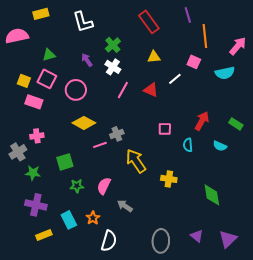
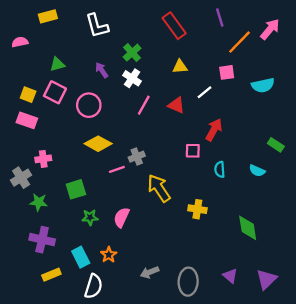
pink semicircle: (17, 36) -> (20, 42), size x0.6
orange line: (205, 36) -> (240, 42), turned 50
pink arrow: (238, 46) -> (270, 29), moved
pink square: (194, 62) -> (227, 72), turned -32
pink rectangle: (34, 102) -> (27, 120), moved
red arrow: (202, 121) -> (214, 130), moved
gray arrow: (125, 206) -> (150, 272), moved, turned -56
white semicircle: (109, 241) -> (93, 286), moved

